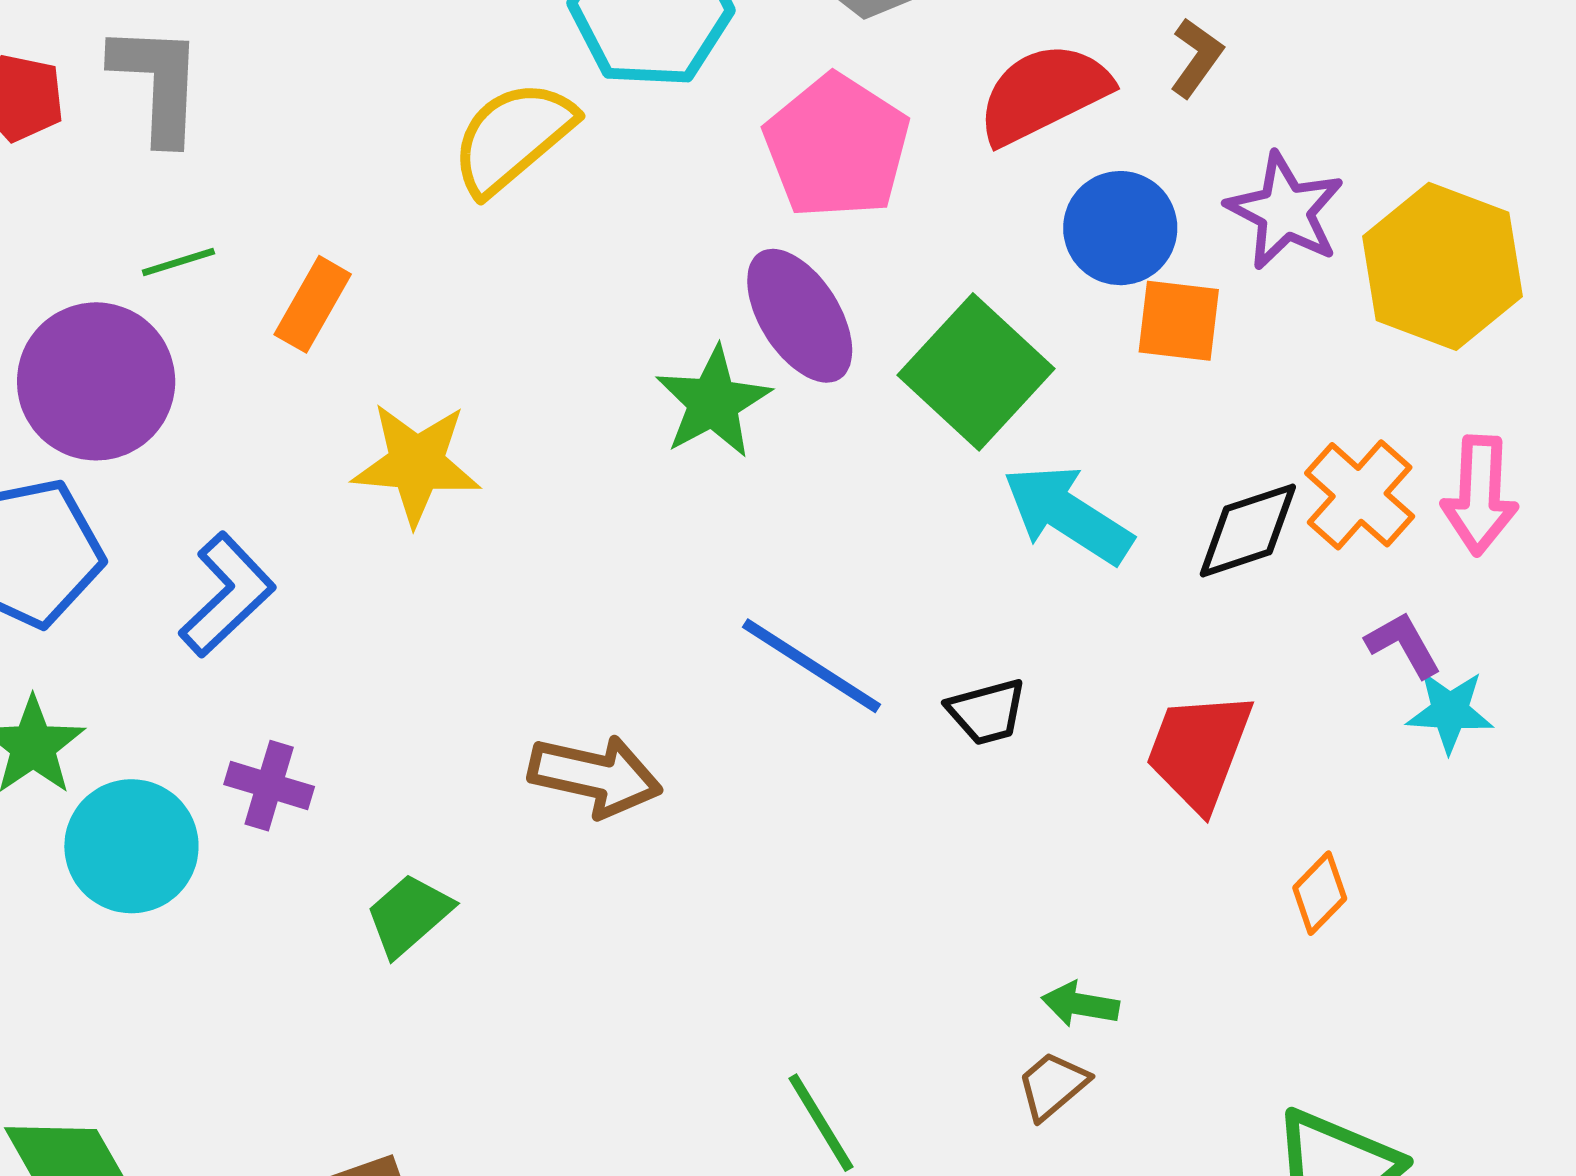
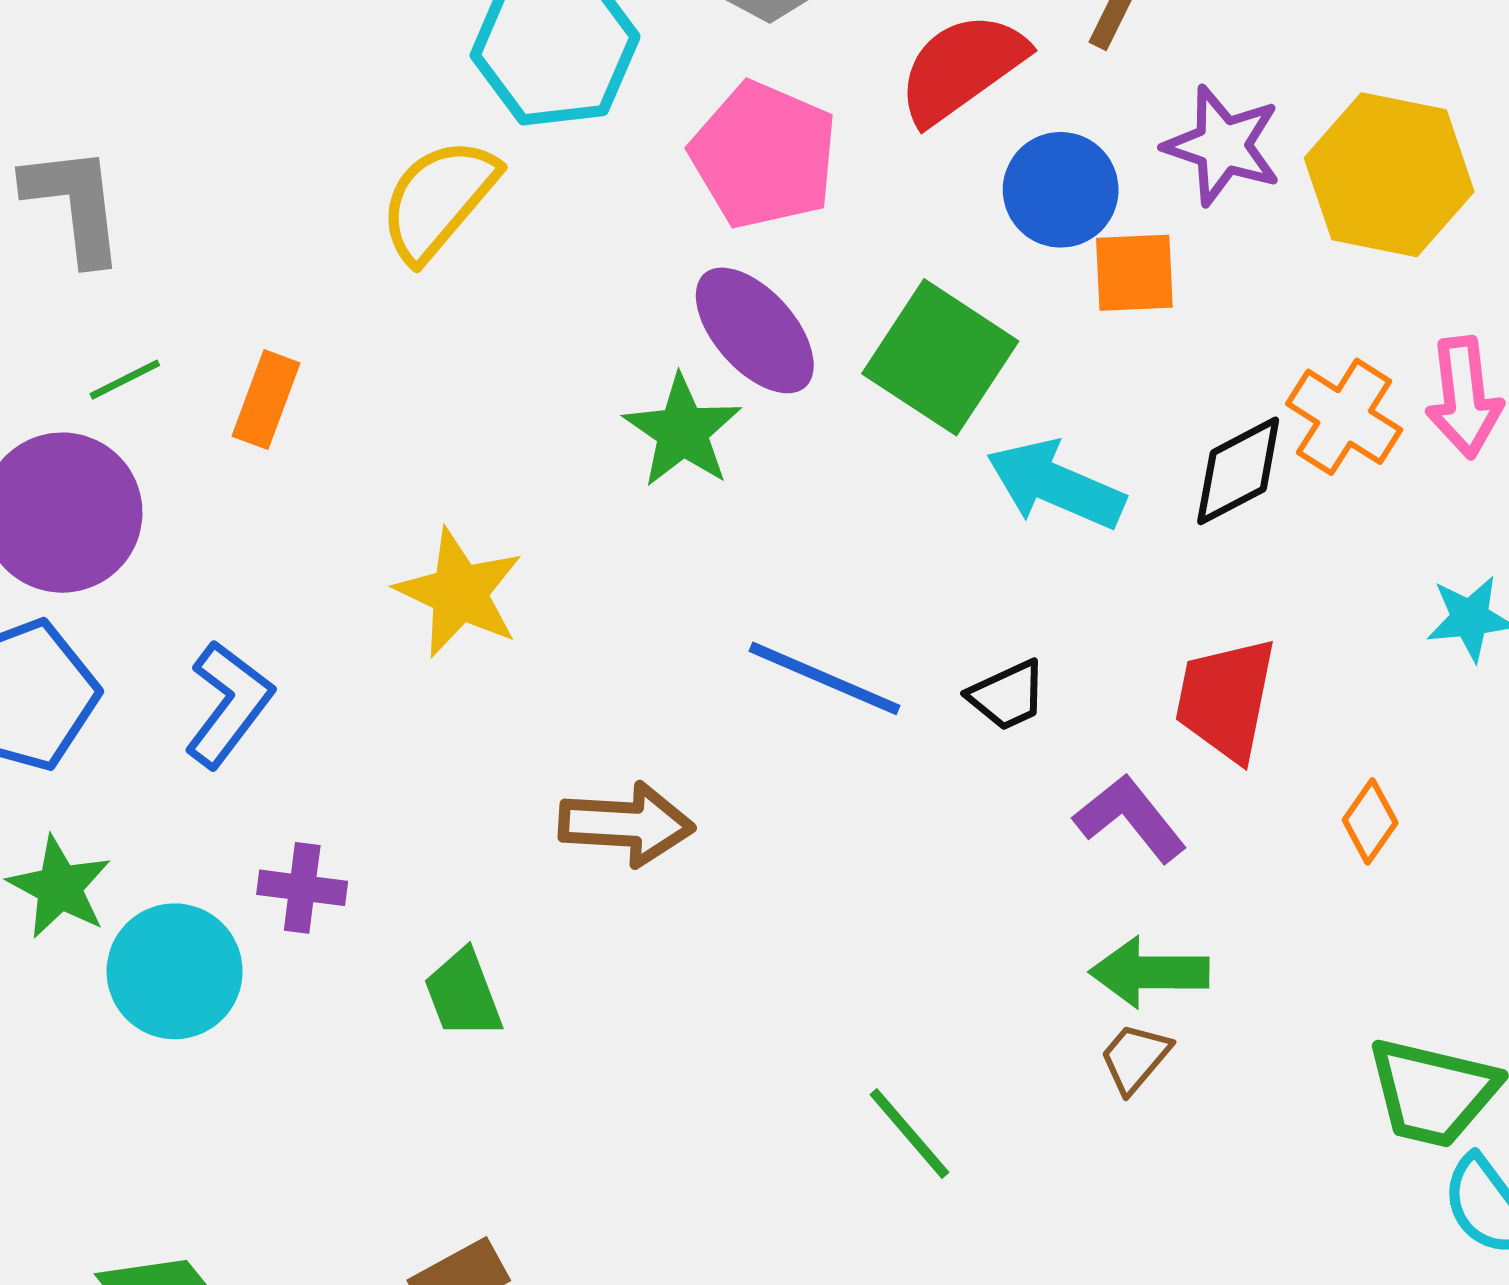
yellow star: (416, 464) -> (459, 593), moved, turned 30
purple L-shape: (1403, 645) -> (1130, 818), moved, size x1.4
green trapezoid: (409, 915) -> (463, 994), turned -60
green arrow: (1080, 1004) -> (1149, 972), size x1.5

